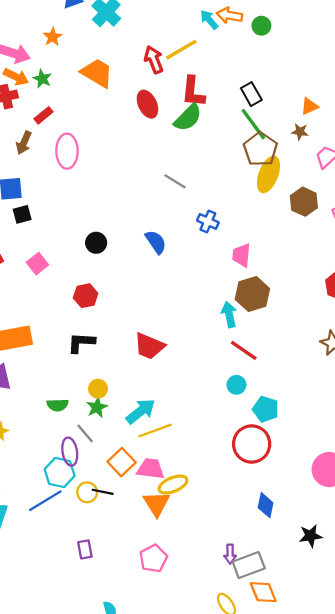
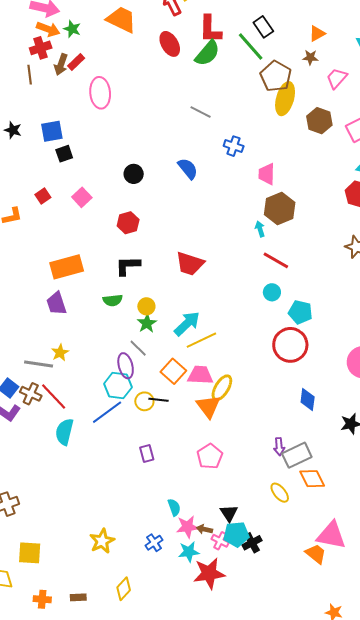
green line: (253, 124) -> (251, 46), moved
brown arrow: (24, 143) -> (61, 65), moved
cyan arrow: (229, 314) -> (260, 229), size x0.7
green semicircle: (57, 405) -> (113, 300), moved
yellow ellipse: (173, 485) -> (222, 388), turned -32

